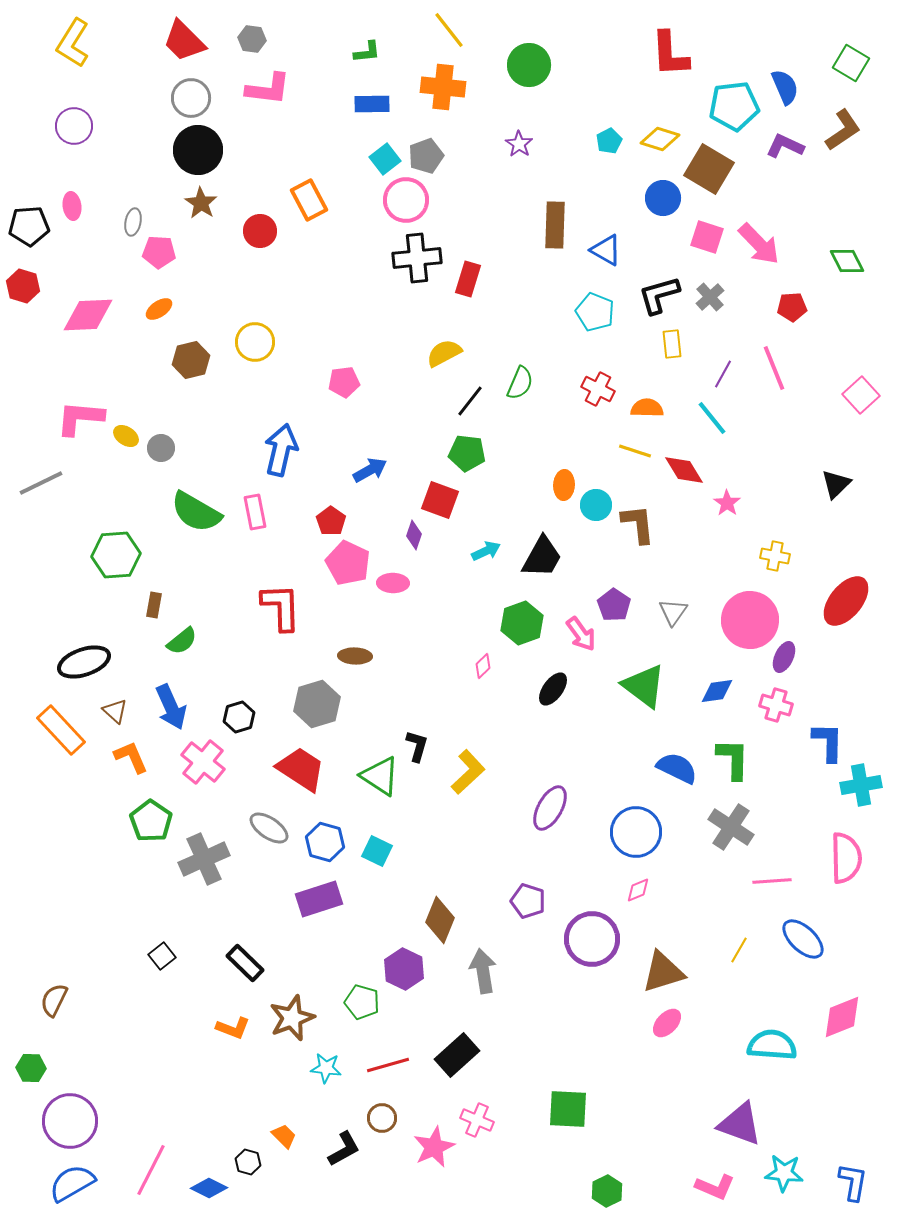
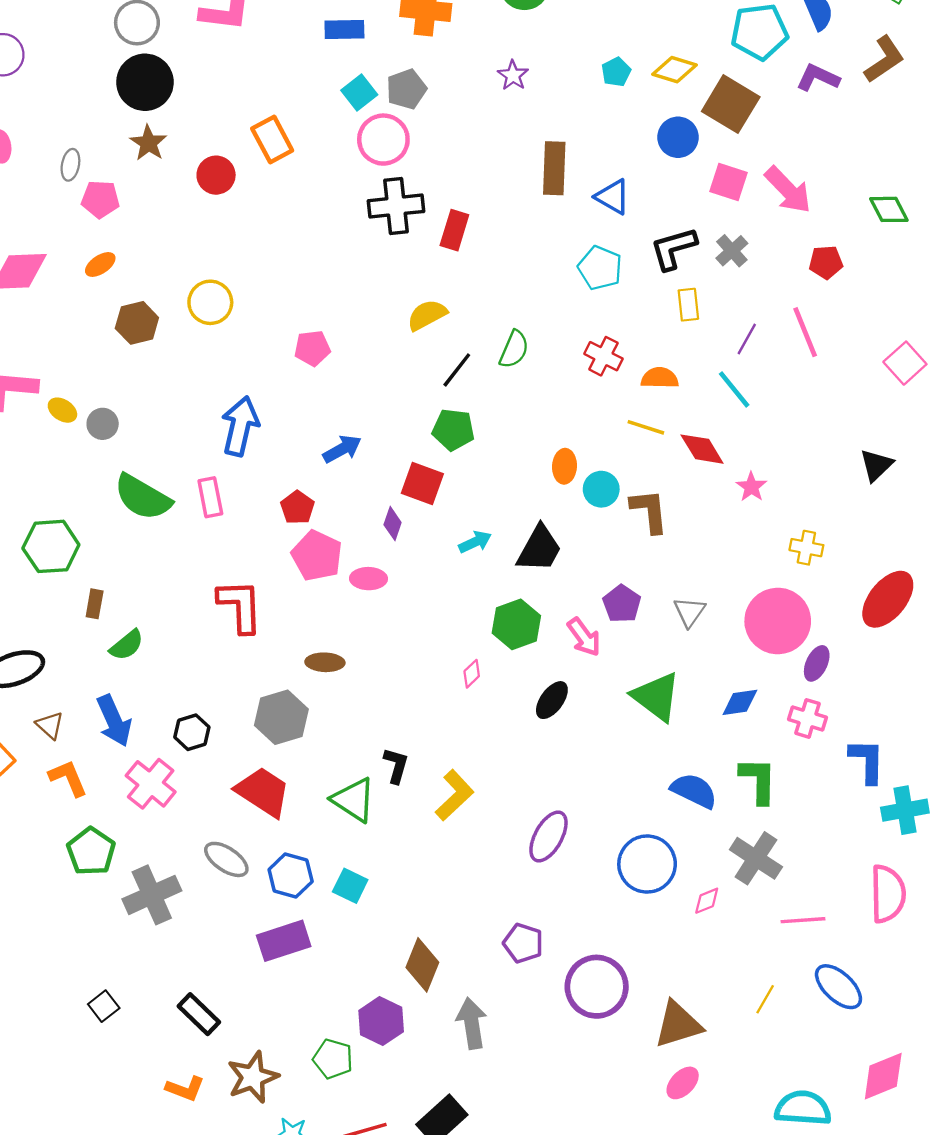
pink diamond: (638, 890) -> (707, 901), moved

